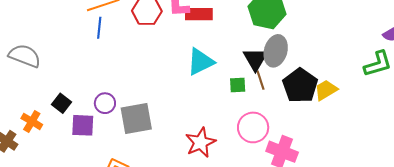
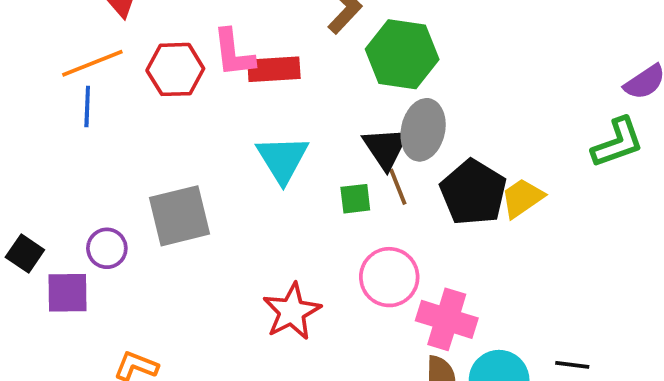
cyan triangle: (200, 62) -> (282, 159), turned -32
gray square: (136, 119) -> (180, 216), moved

